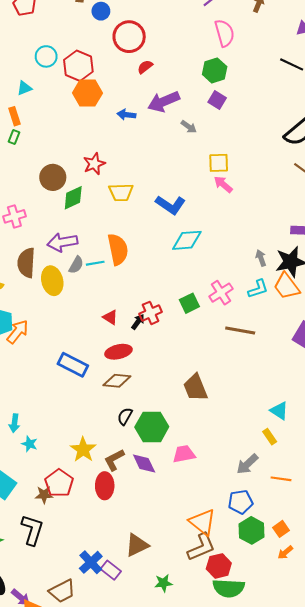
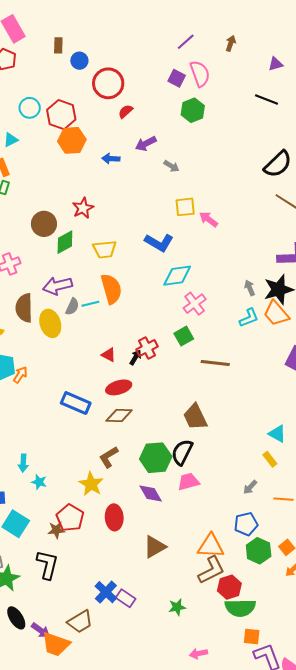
purple square: (217, 100) -> (177, 78), moved
purple arrow: (164, 102) -> (146, 144), size x0.7
yellow square: (219, 163) -> (185, 207), moved
yellow trapezoid: (121, 192) -> (105, 249), moved
pink cross: (221, 293) -> (195, 304), moved
brown line: (240, 331) -> (215, 363), moved
orange arrow: (18, 332) -> (20, 375), size x0.7
black semicircle: (125, 416) -> (182, 452), moved, size x1.5
brown L-shape: (114, 460) -> (109, 457), moved
gray arrow: (247, 464) -> (250, 487), size x0.7
orange triangle: (202, 522) -> (211, 546), turned -32
brown triangle: (137, 545) -> (155, 547), moved

